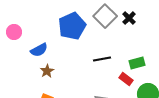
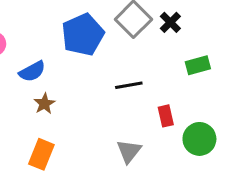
green rectangle: (137, 63) -> (198, 65), moved
red rectangle: (126, 79) -> (166, 116), turned 40

